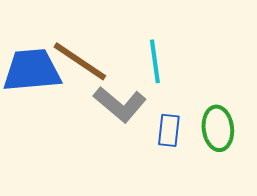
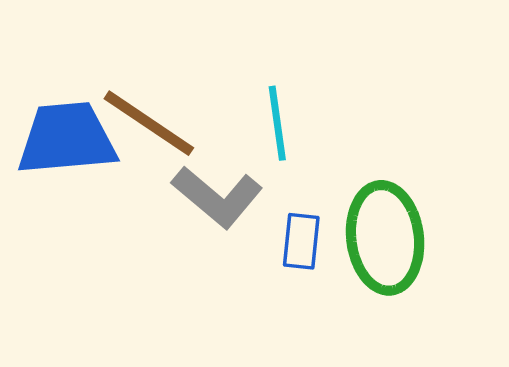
green ellipse: (218, 128) -> (385, 238), size x1.4

